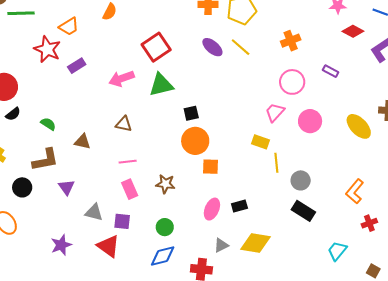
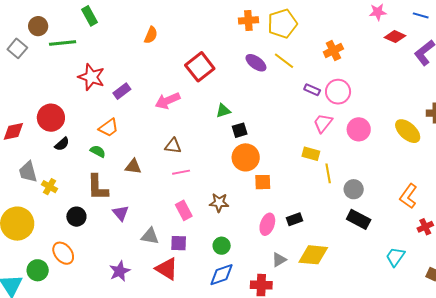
orange trapezoid: (69, 27) -> (109, 128), moved
purple rectangle: (331, 71) -> (312, 90), moved
green triangle: (161, 85) -> (223, 111), moved, size x0.6
brown L-shape: (45, 160) -> (98, 187), turned 104
pink line: (128, 162) -> (181, 172), moved

